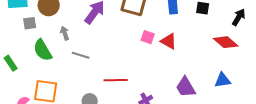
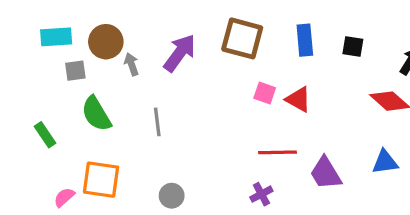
gray arrow: (65, 33) -> (132, 64), moved
gray line: (81, 55) -> (157, 122), turned 66
red line: (116, 80) -> (277, 152), moved

